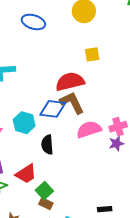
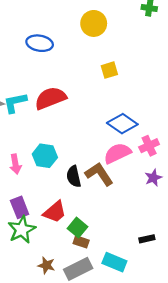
red semicircle: (70, 82) -> (50, 98), moved
brown L-shape: (72, 103) -> (99, 174), moved
blue diamond: (53, 109) -> (122, 124), moved, turned 36
purple star: (116, 144) -> (153, 178), moved

